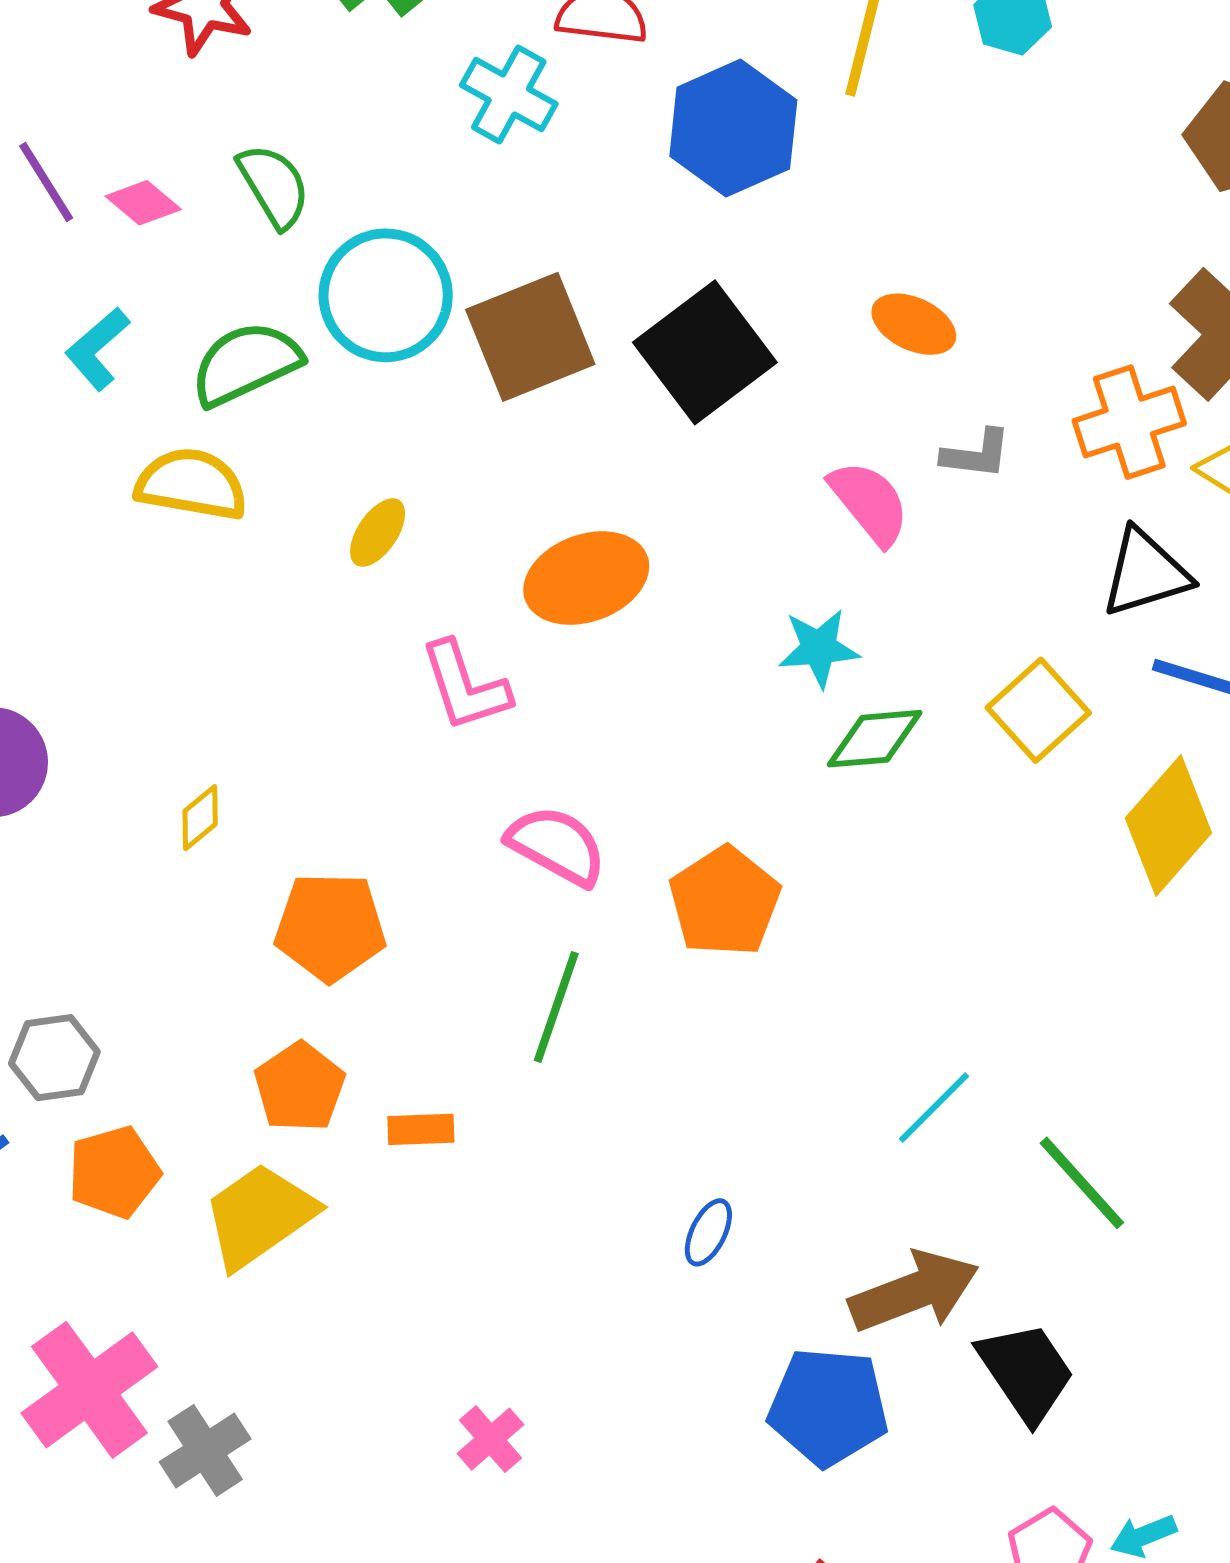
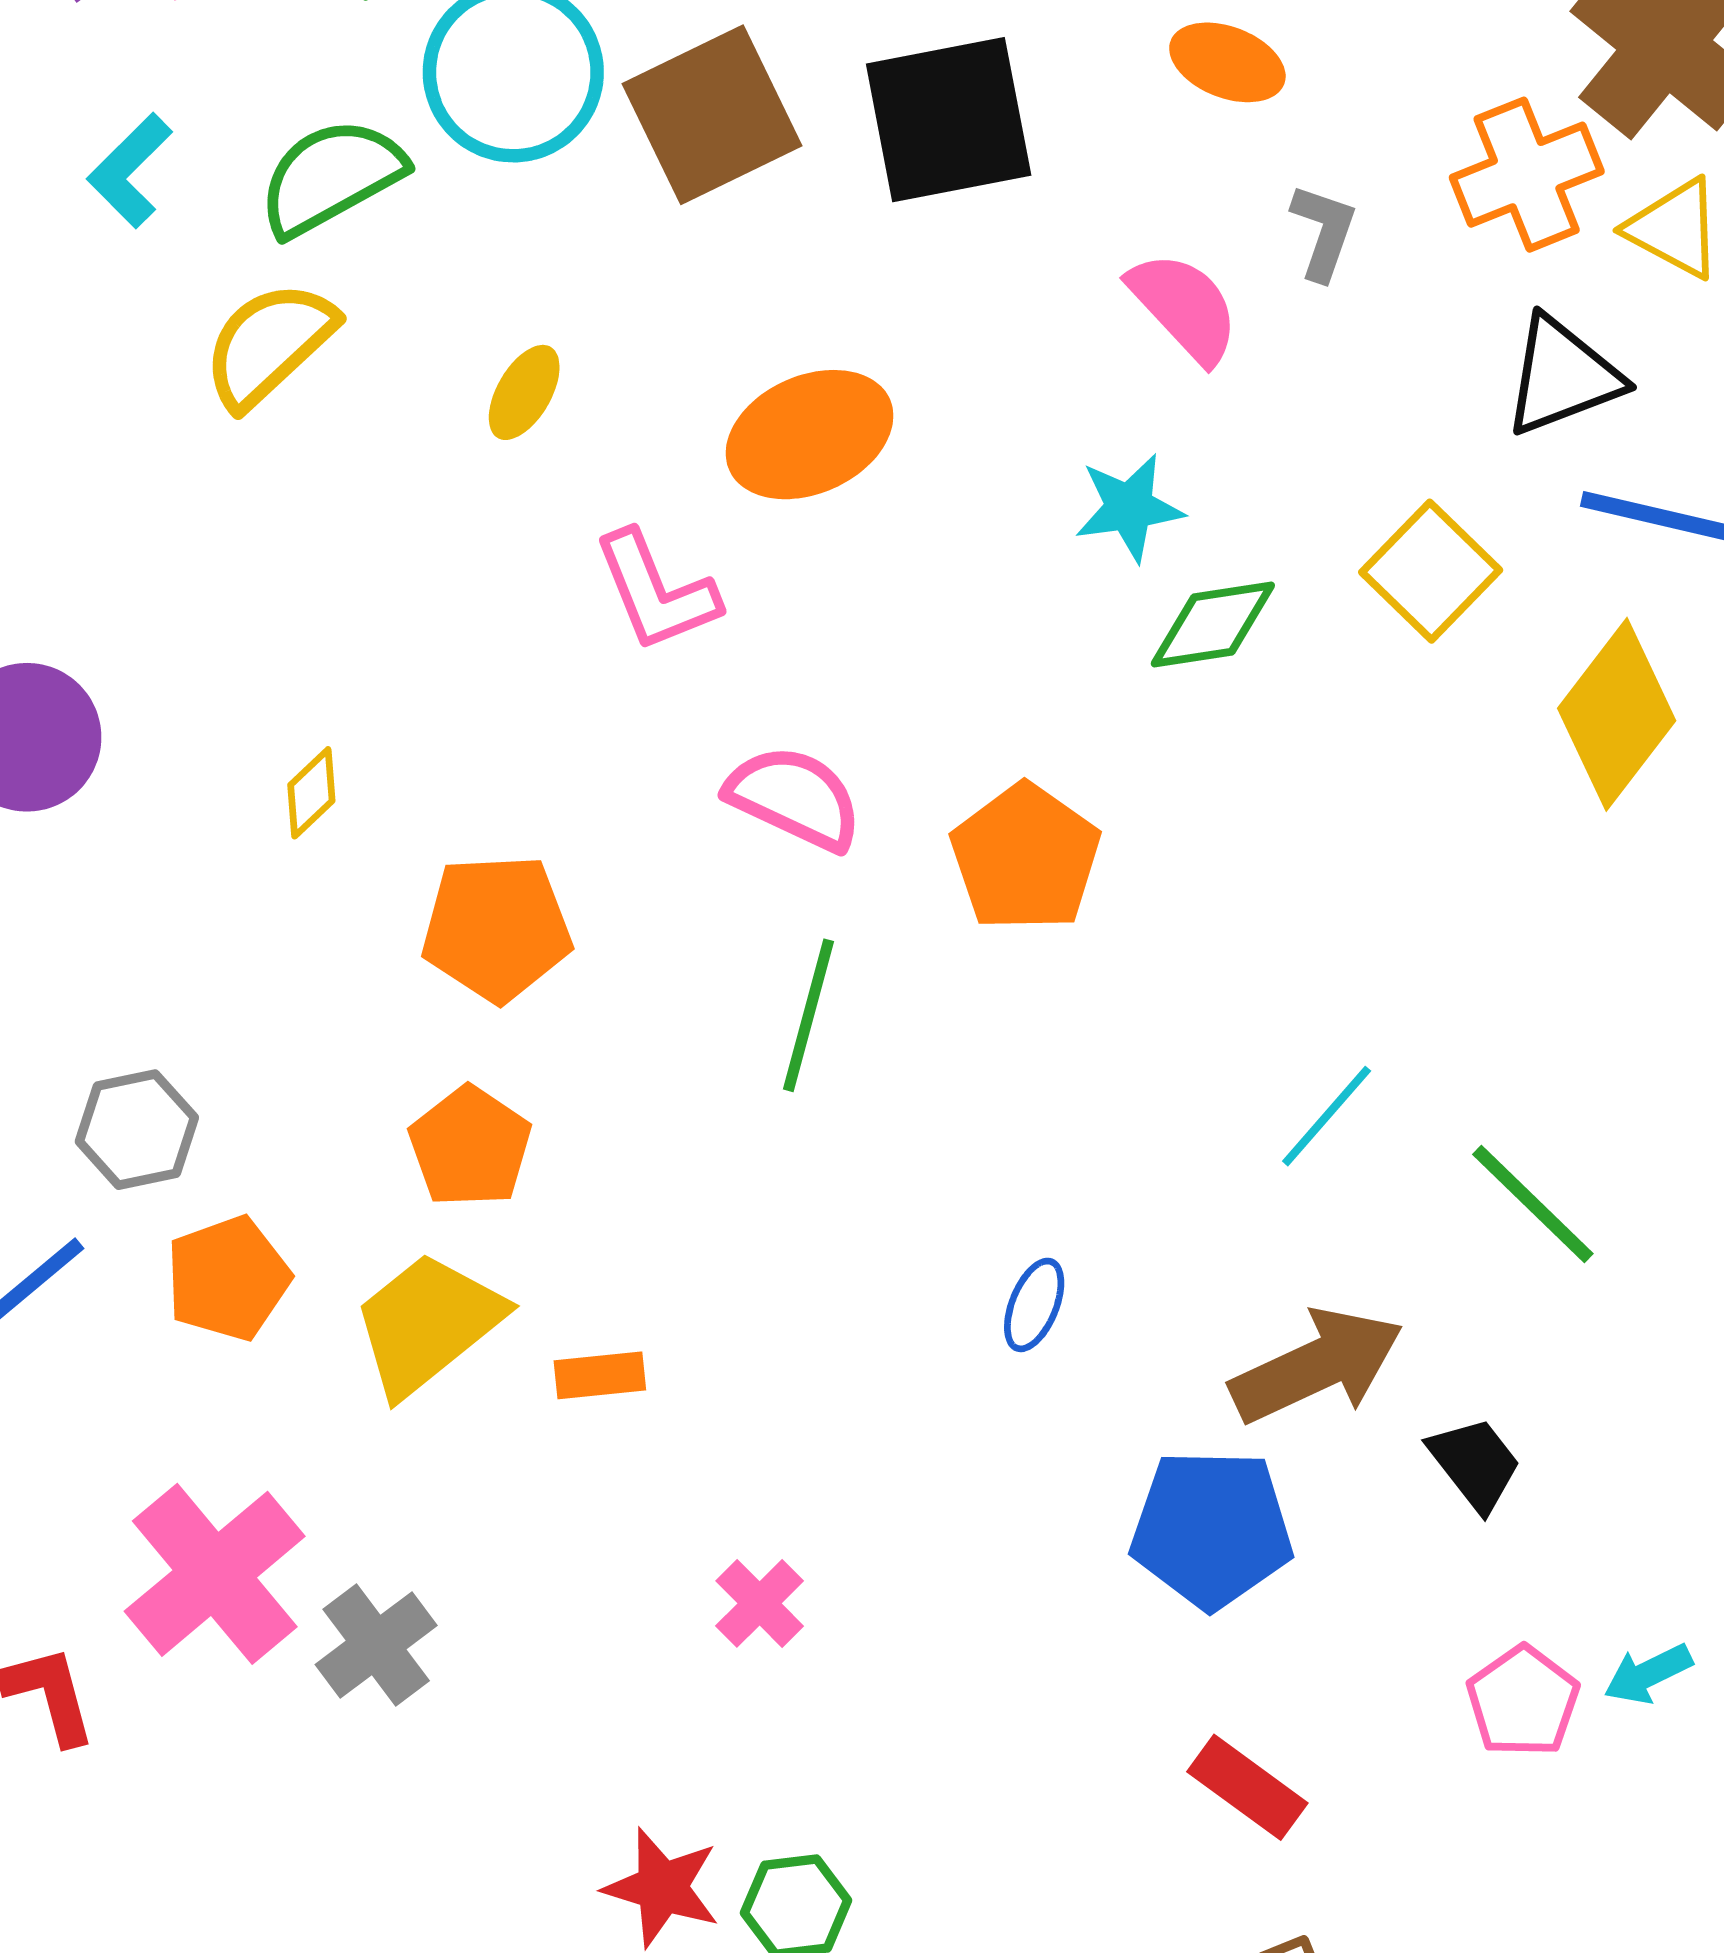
black square: (705, 352) -> (949, 120), turned 30
gray L-shape: (976, 454) -> (1324, 232), turned -74
yellow semicircle: (191, 484) -> (269, 344), turned -49
orange rectangle: (421, 1129) -> (600, 1375), moved
black trapezoid: (1026, 1372) -> (1475, 1464), size x0.7

